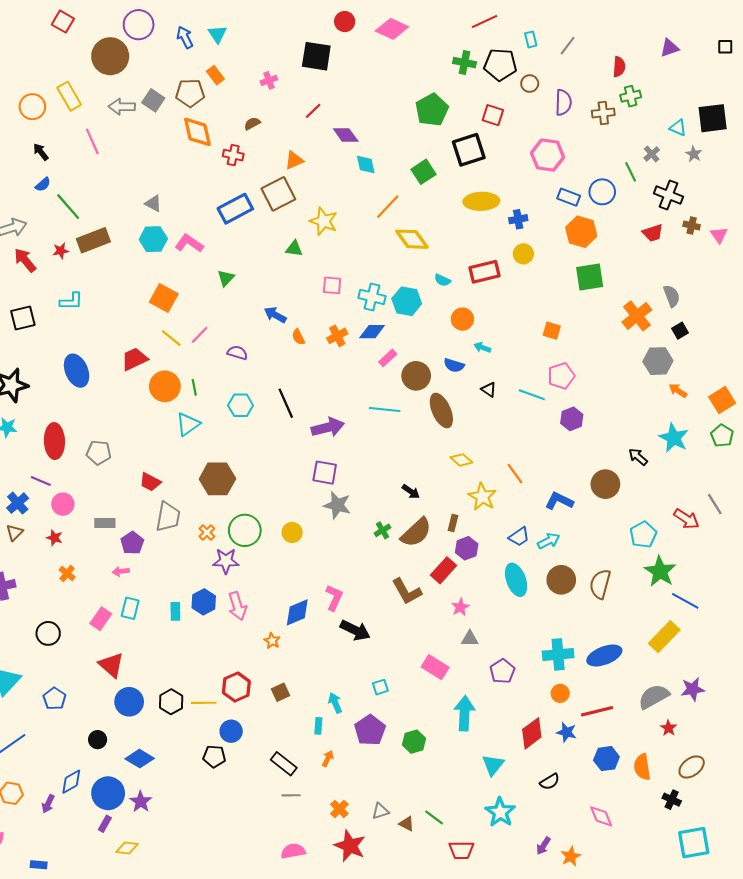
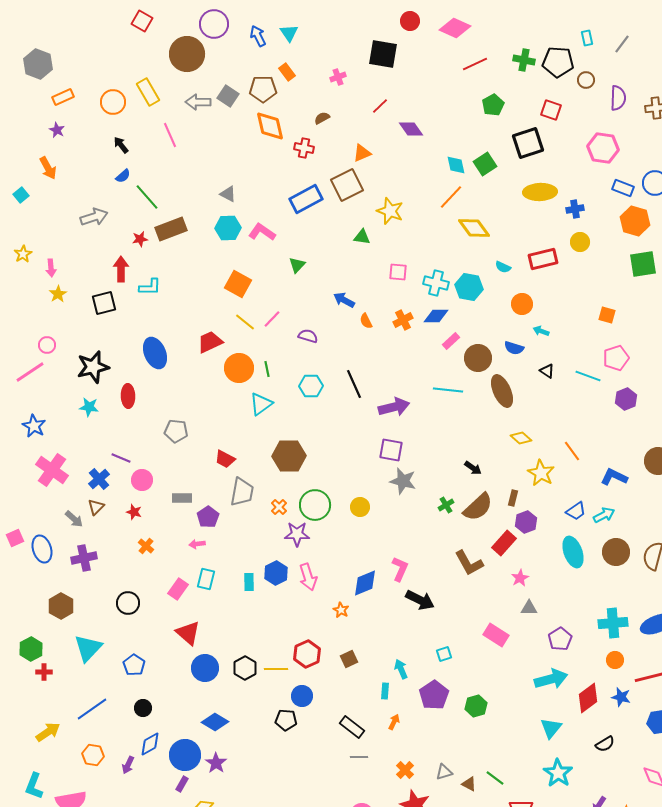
red line: (484, 22) -> (475, 64), moved
green pentagon: (432, 110) -> (493, 105), size x0.7
cyan diamond: (366, 165) -> (456, 165), moved
red arrow: (25, 260) -> (121, 269), moved, turned 40
red ellipse: (54, 441) -> (128, 396), moved, size x0.7
cyan arrow: (465, 713) -> (551, 679), moved, turned 72
black circle: (98, 740) -> (143, 708), moved

